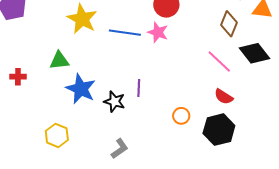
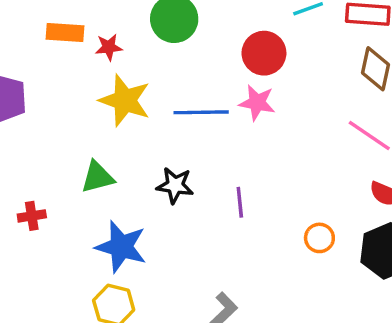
blue star: (81, 89) -> (121, 247), moved
black star: (114, 102) -> (175, 185), moved

